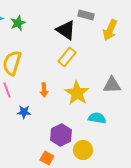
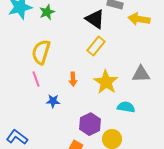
yellow arrow: (110, 30) -> (139, 19), turned 75

